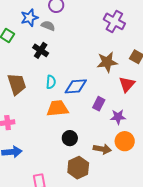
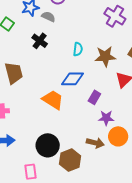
cyan semicircle: (51, 82) -> (78, 49), moved
orange trapezoid: (57, 108) -> (53, 100), turned 35
purple star: (118, 117) -> (106, 118), moved
black circle: (70, 138) -> (48, 145), moved, size x1.5

